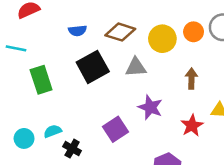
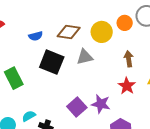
black square: (93, 67) -> (52, 62), turned -30
purple star: (150, 107) -> (101, 104), moved
red star: (192, 126) -> (127, 86), moved

